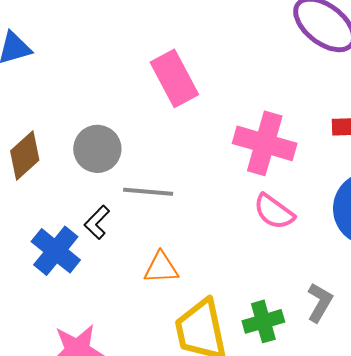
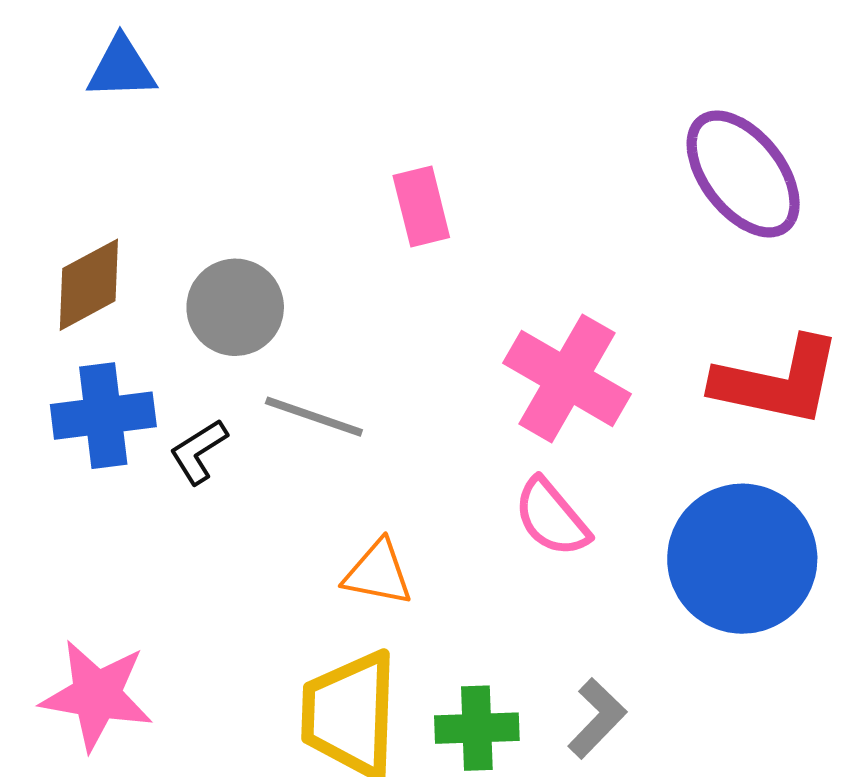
pink rectangle: (174, 78) -> (421, 207), size x0.7
blue cross: (56, 251) -> (103, 416), moved, turned 30
orange triangle: (161, 268) -> (378, 573), moved

